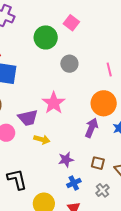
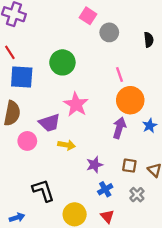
green circle: (46, 37) -> (62, 62), moved
gray circle: (69, 64) -> (109, 32), moved
pink line: (109, 70) -> (119, 74), moved

